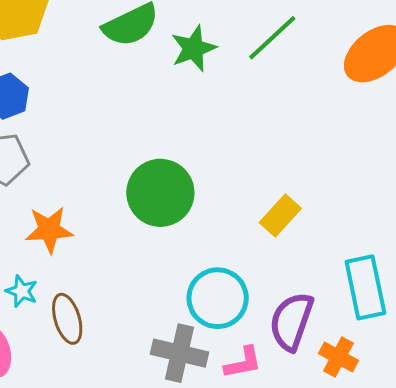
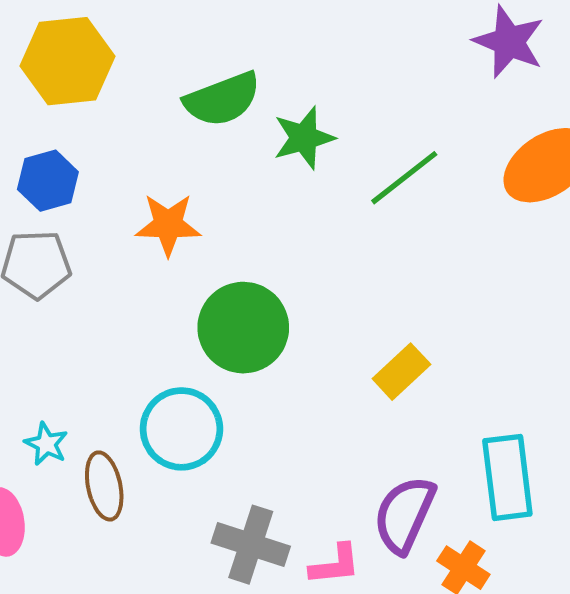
green line: (272, 38) -> (404, 178), moved
orange star: (49, 230) -> (168, 225), moved
cyan circle: (218, 298) -> (181, 429), moved

